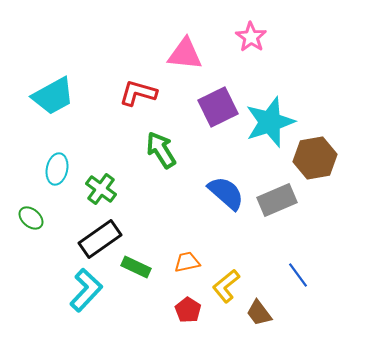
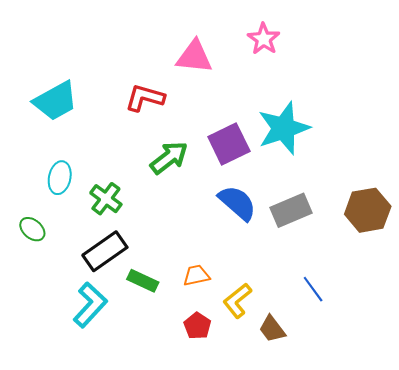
purple square: (218, 107) -> (229, 144), moved
green arrow: (161, 150) -> (169, 158), turned 84
brown hexagon: (315, 158) -> (368, 210), moved

